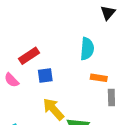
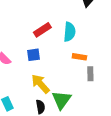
red rectangle: (29, 56) -> (42, 30), moved

